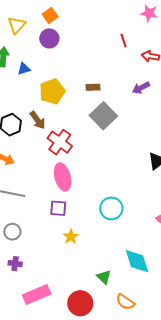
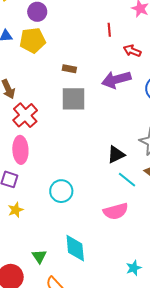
purple arrow: (141, 88) -> (116, 80), size x1.6
yellow pentagon: (52, 91) -> (32, 40), moved
gray square: (103, 116) -> (73, 99), turned 32

